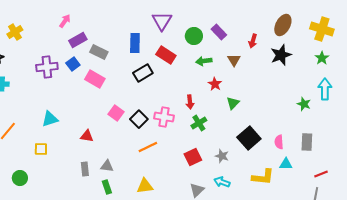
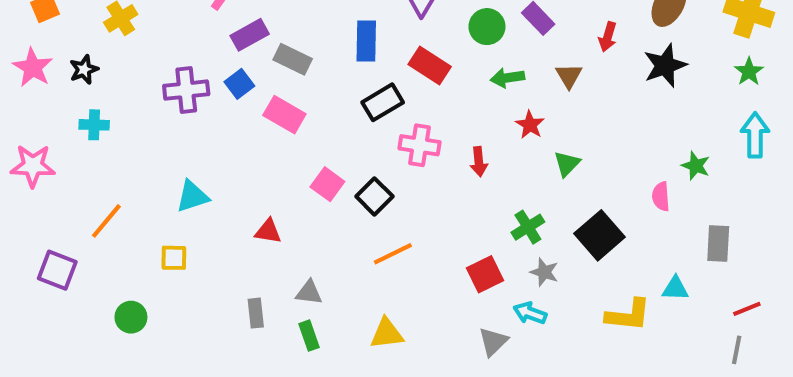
green star: (304, 104) -> (696, 166), moved
pink cross: (164, 117) -> (419, 145), moved
green cross: (199, 123) -> (528, 227), moved
pink semicircle: (279, 142) -> (661, 196), moved
gray rectangle: (85, 169) -> (256, 313), moved
cyan arrow: (222, 182) -> (530, 313), moved

